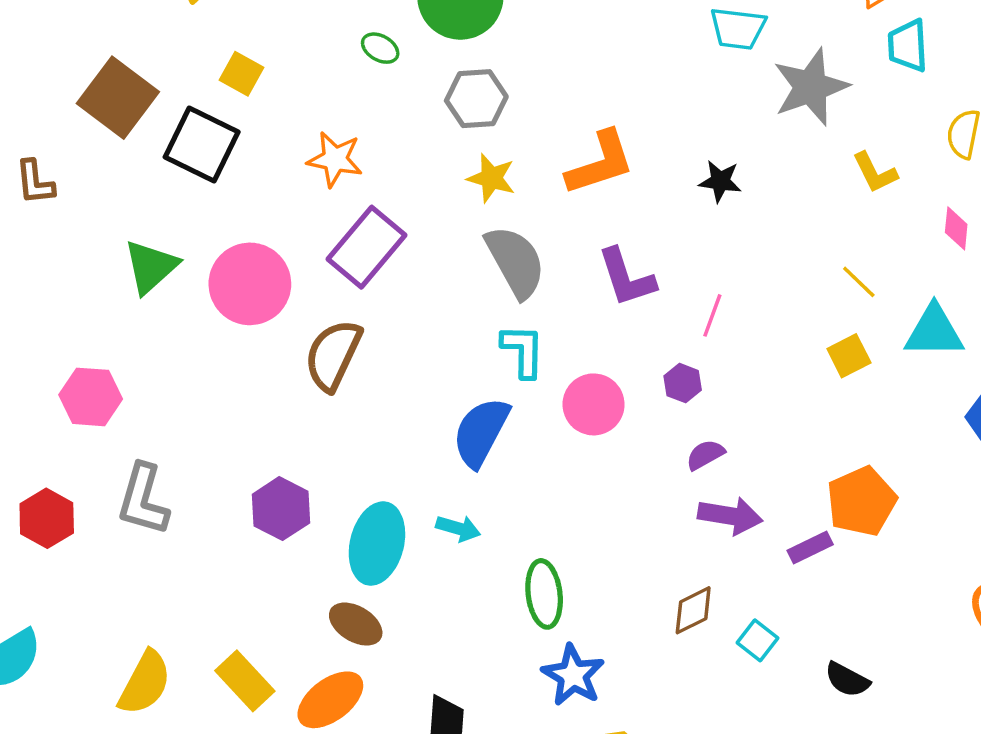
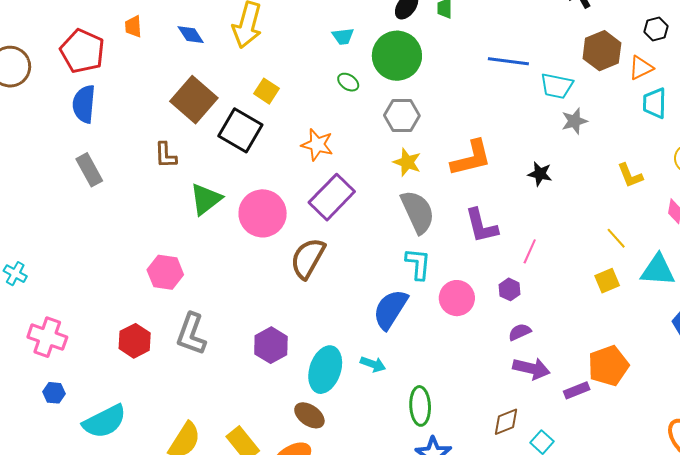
gray star: (811, 87) -> (574, 121), moved, size x0.6
brown L-shape: (35, 182) -> (166, 155), moved

